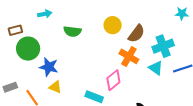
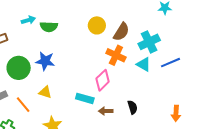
green semicircle: (72, 31) -> (49, 27), moved
green circle: (28, 49) -> (19, 68), moved
blue star: (49, 67) -> (45, 61), moved

